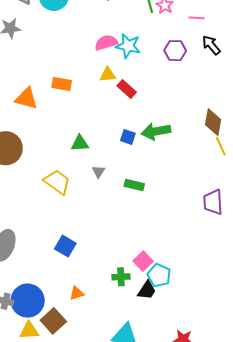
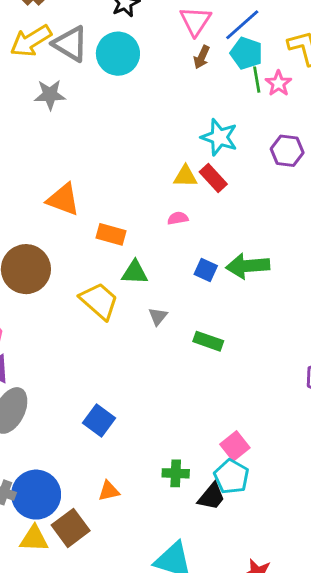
pink semicircle: (106, 43) -> (178, 218), moved, size x0.6
orange rectangle: (62, 84) -> (111, 234), moved
red rectangle: (127, 89) -> (213, 178), moved
yellow trapezoid: (57, 182) -> (99, 301), moved
pink square: (143, 261) -> (235, 446), moved

